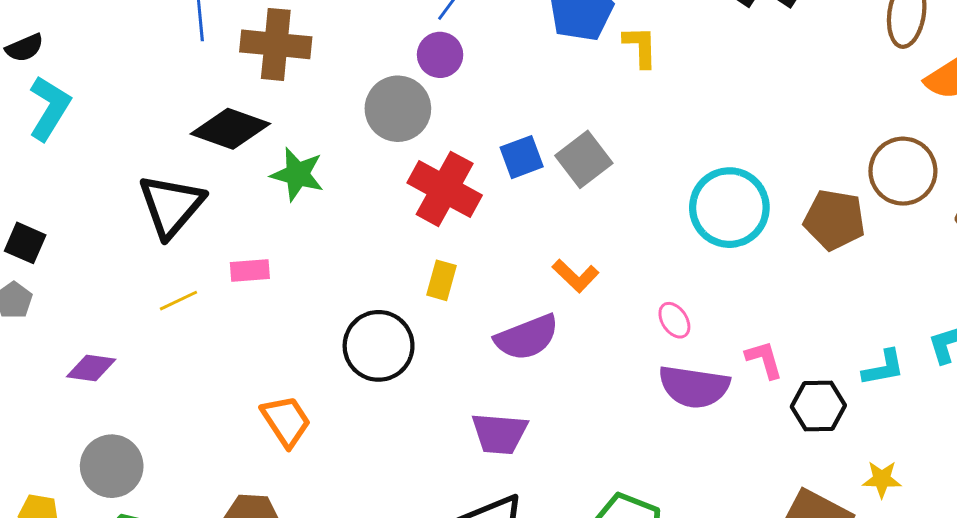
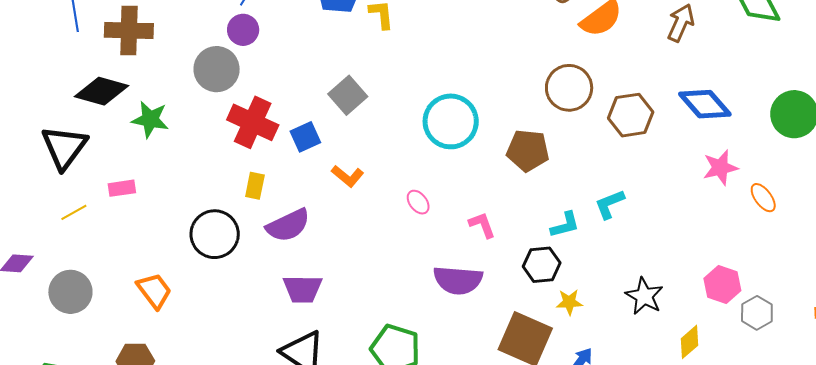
blue square: (522, 157) -> (305, 137), moved
brown pentagon: (834, 220) -> (528, 151), moved
purple semicircle: (527, 337) -> (288, 225), moved
purple semicircle: (694, 387) -> (458, 280), moved
black hexagon: (818, 406) -> (542, 265), moved
gray circle: (112, 466) -> (70, 292), moved

